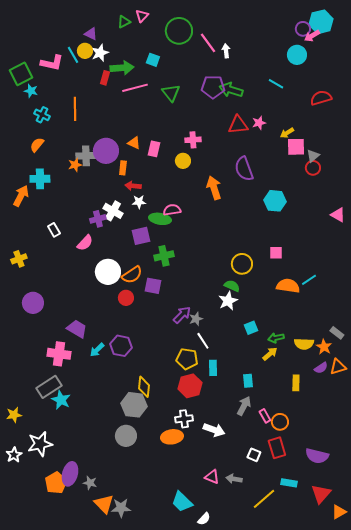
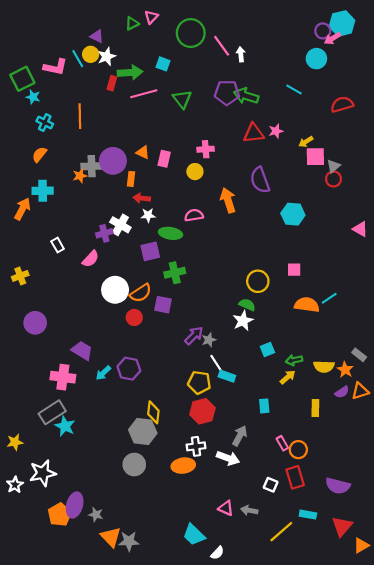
pink semicircle: (172, 210) -> (194, 215), moved
cyan rectangle: (213, 368) -> (227, 376), moved, turned -70
gray arrow: (244, 406) -> (240, 436), moved

